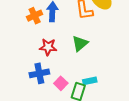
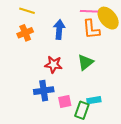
orange cross: (35, 16) -> (25, 33), moved
pink square: (61, 83) -> (65, 101), turned 32

